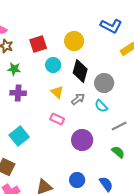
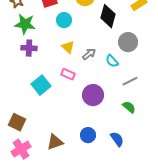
green star: (14, 69) -> (25, 24), size x1.5
black diamond: (80, 71) -> (108, 16), moved
gray circle: (104, 83) -> (128, 42), moved
cyan square: (19, 136) -> (41, 85), moved

